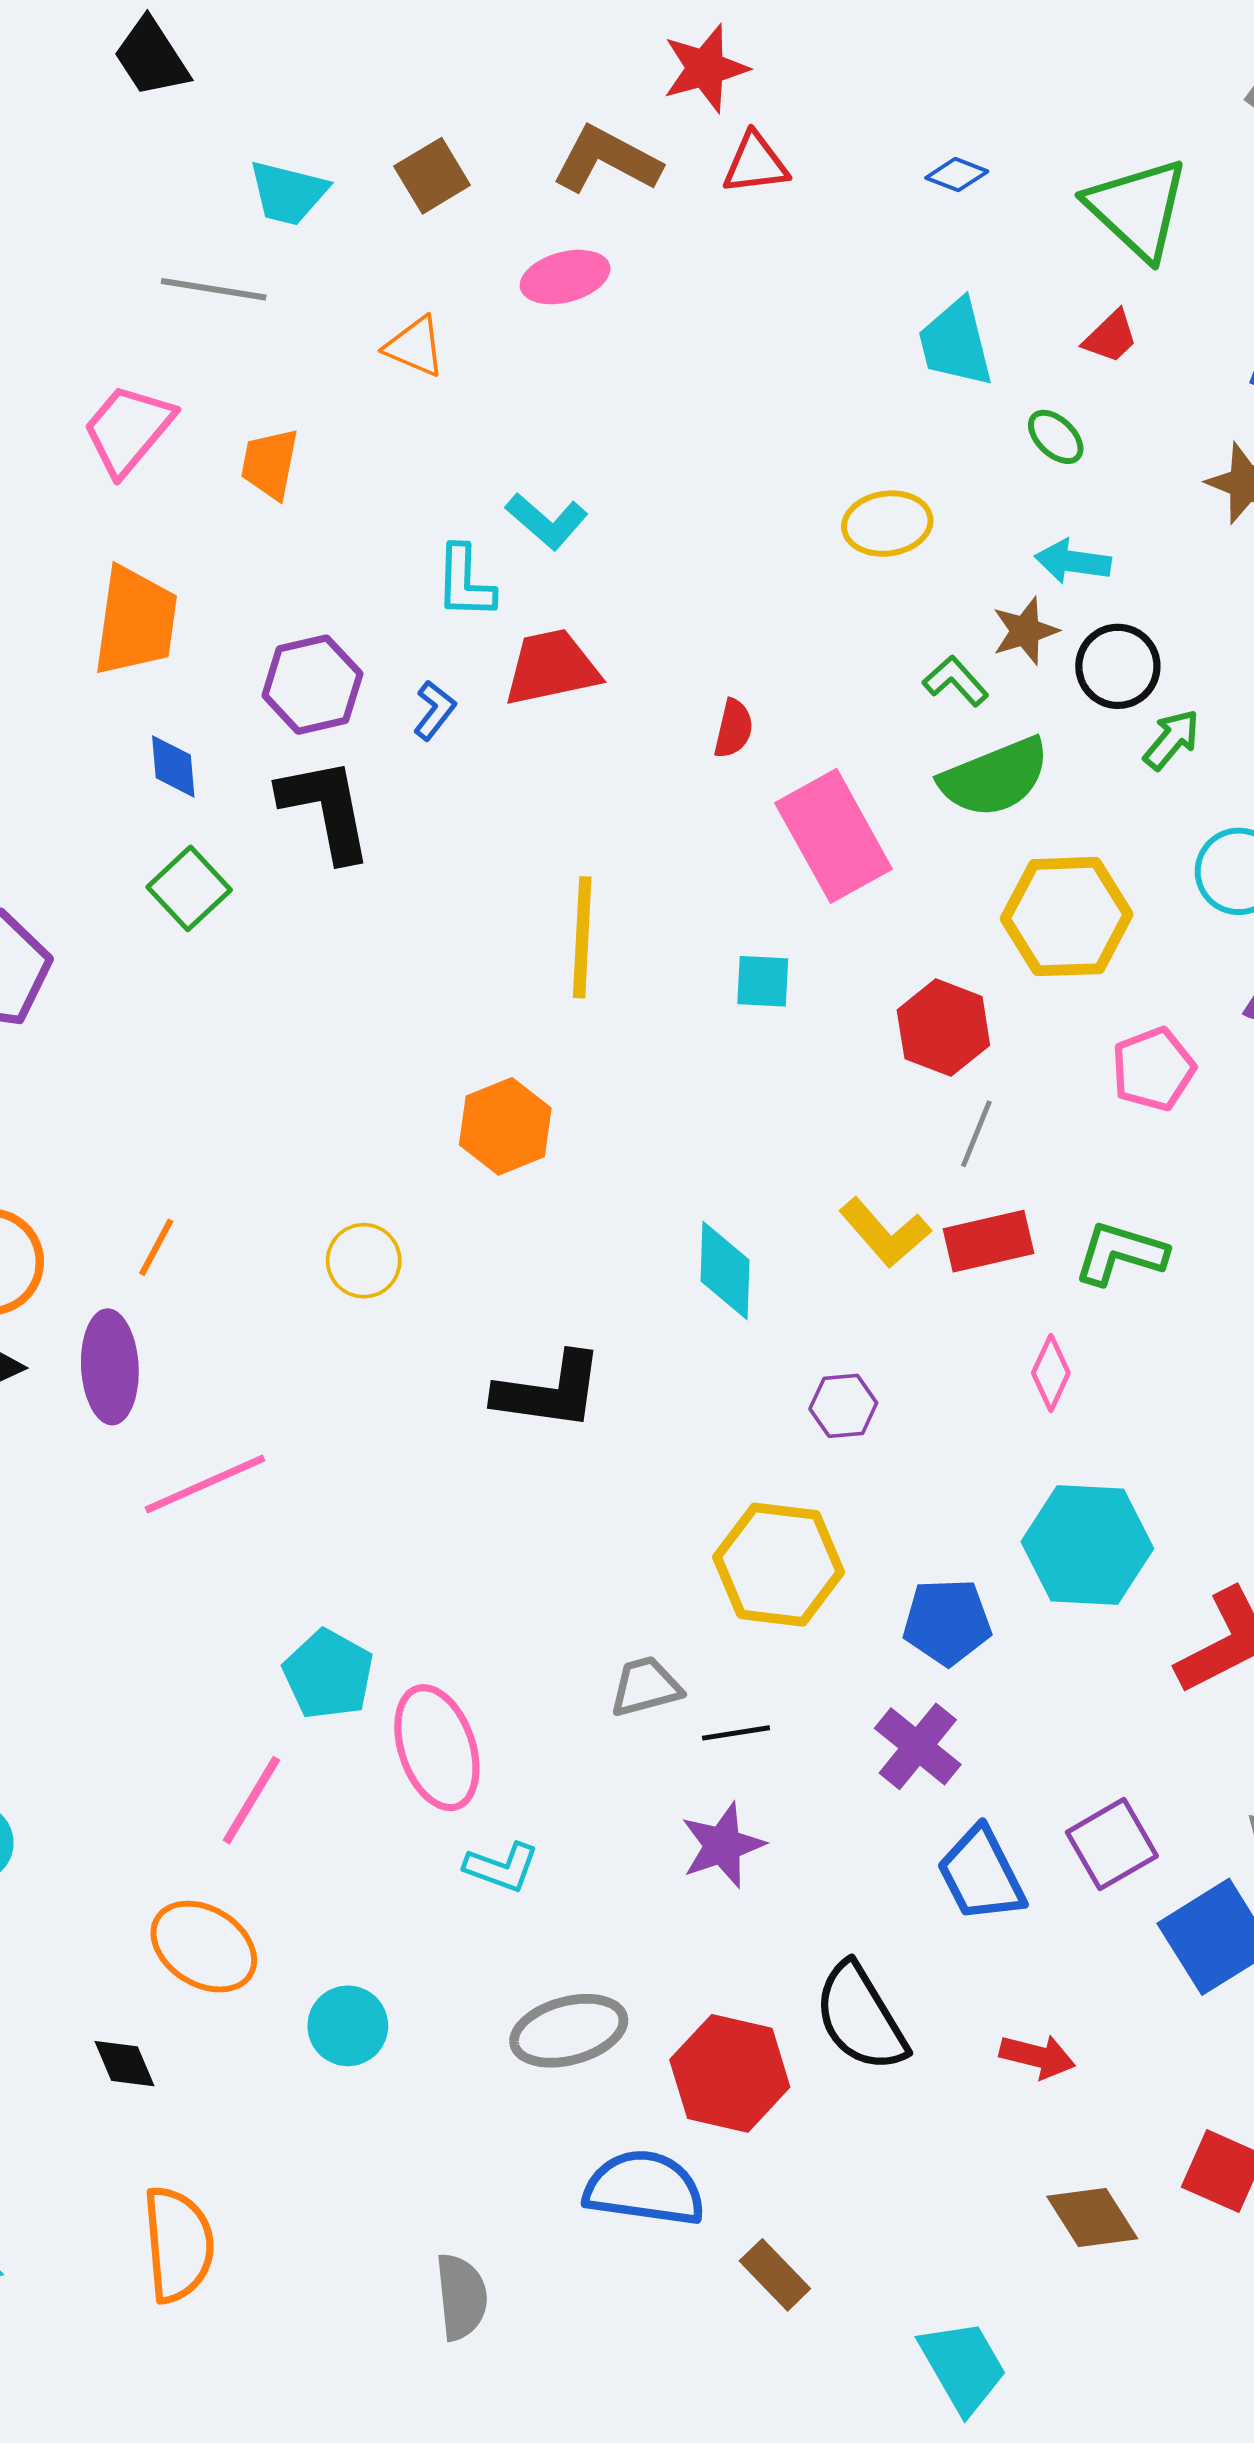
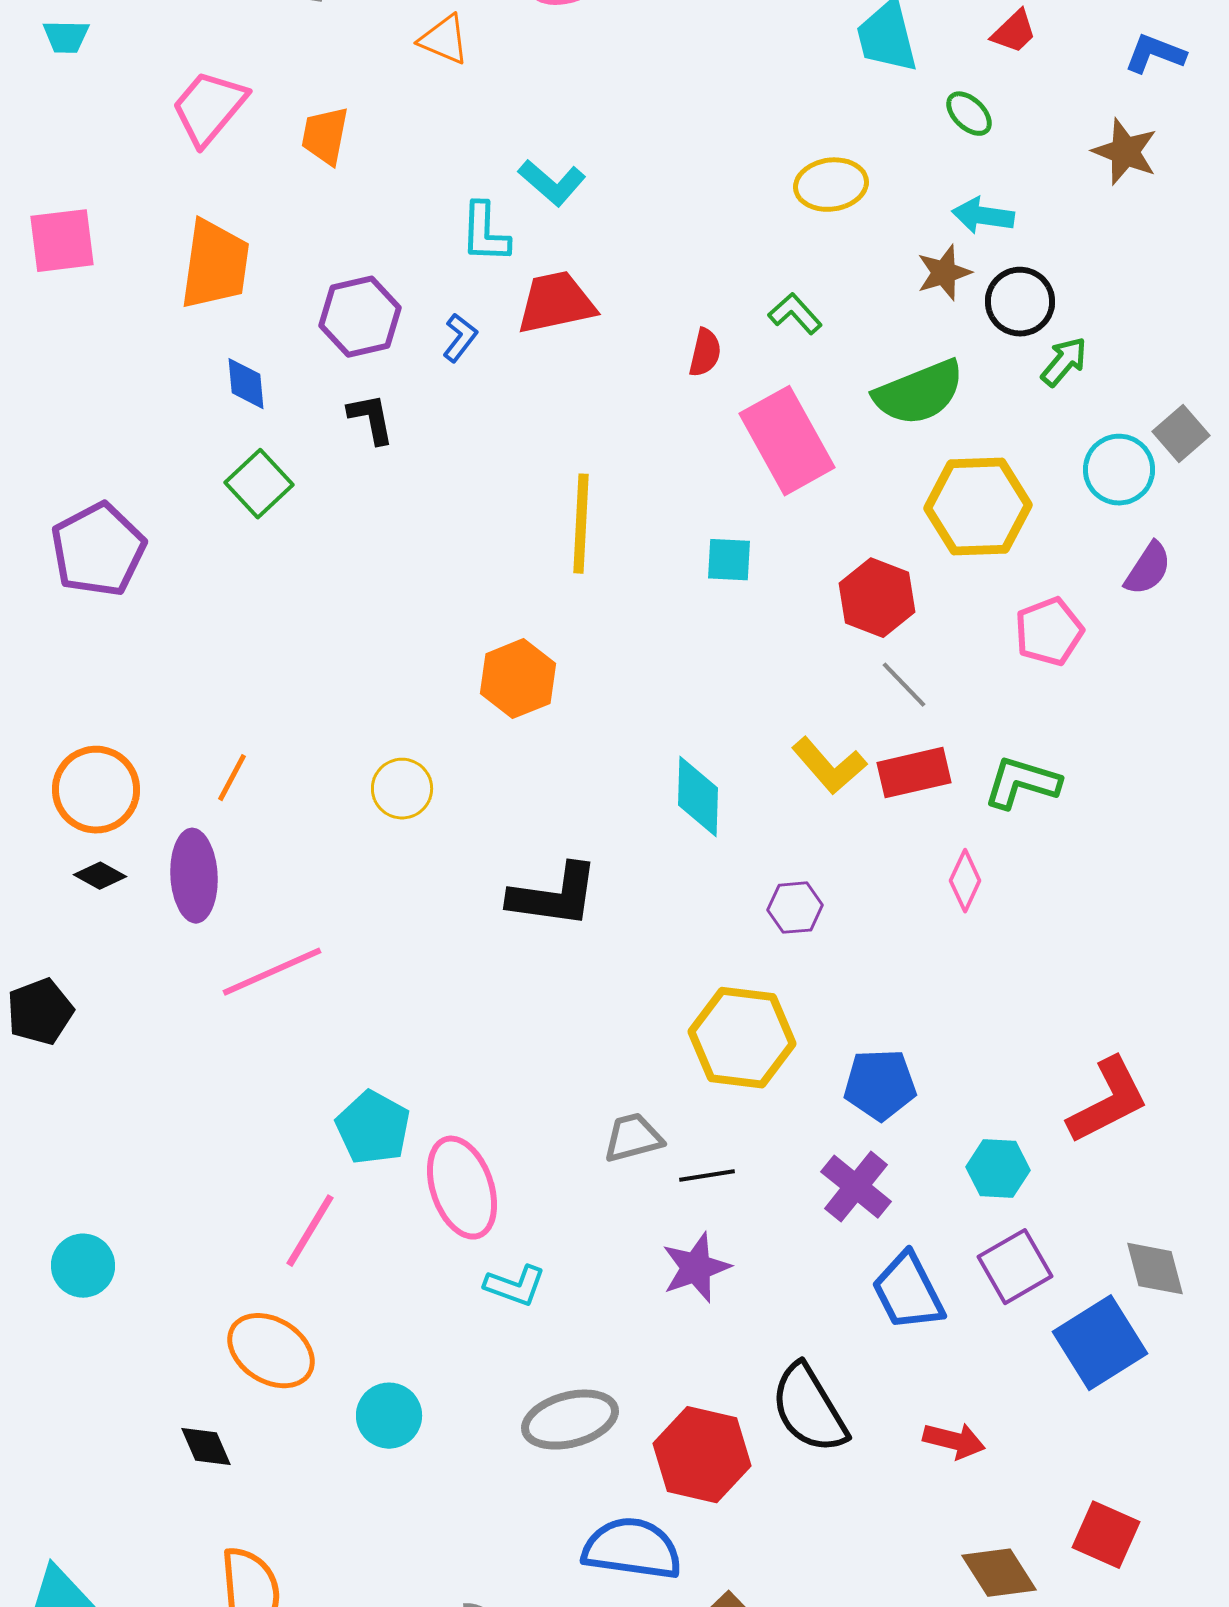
green L-shape: (956, 681) -> (795, 314), moved
black L-shape: (326, 809) -> (371, 419), size x0.6
gray line: (976, 1134) -> (904, 685), turned -66
cyan hexagon: (1087, 1545) -> (998, 1169), moved, size x0.6

